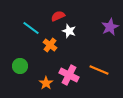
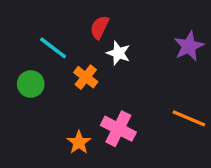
red semicircle: (58, 16) -> (99, 27), turned -40
green circle: (20, 66) -> (31, 84), moved
orange line: (99, 70) -> (189, 118), moved

